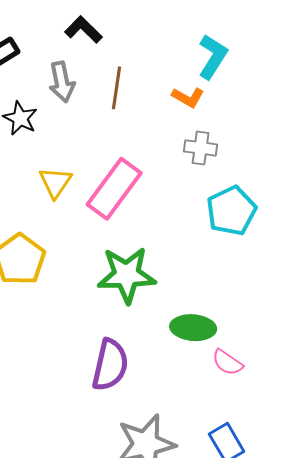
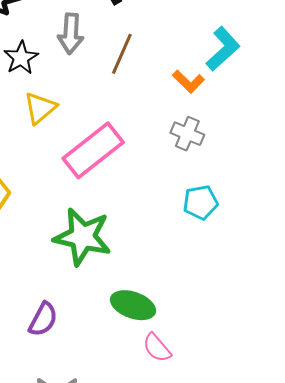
yellow triangle: (55, 182) -> (40, 108), moved
cyan pentagon: (231, 211) -> (201, 202), size x0.7
purple semicircle: (110, 365) -> (43, 319), size x0.7

